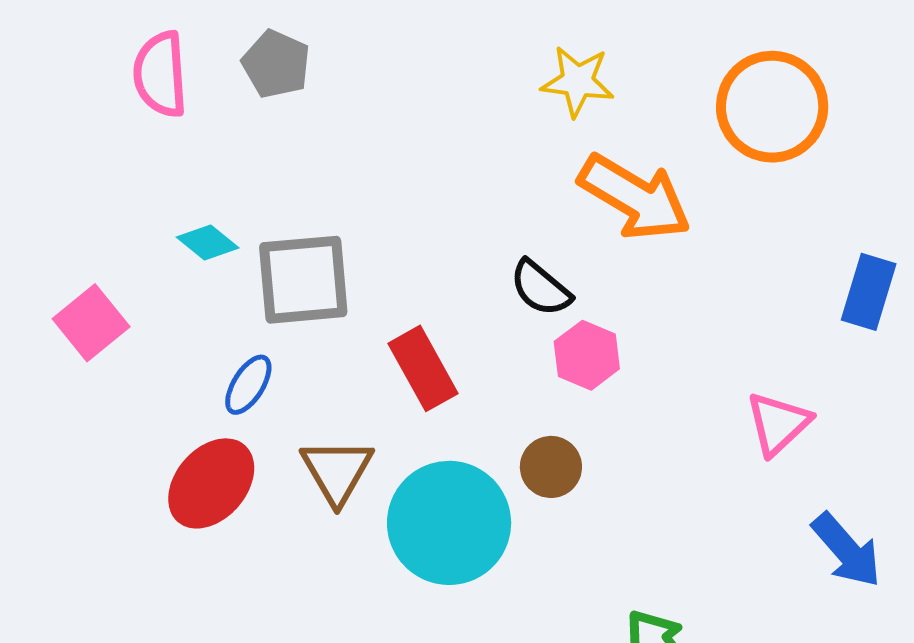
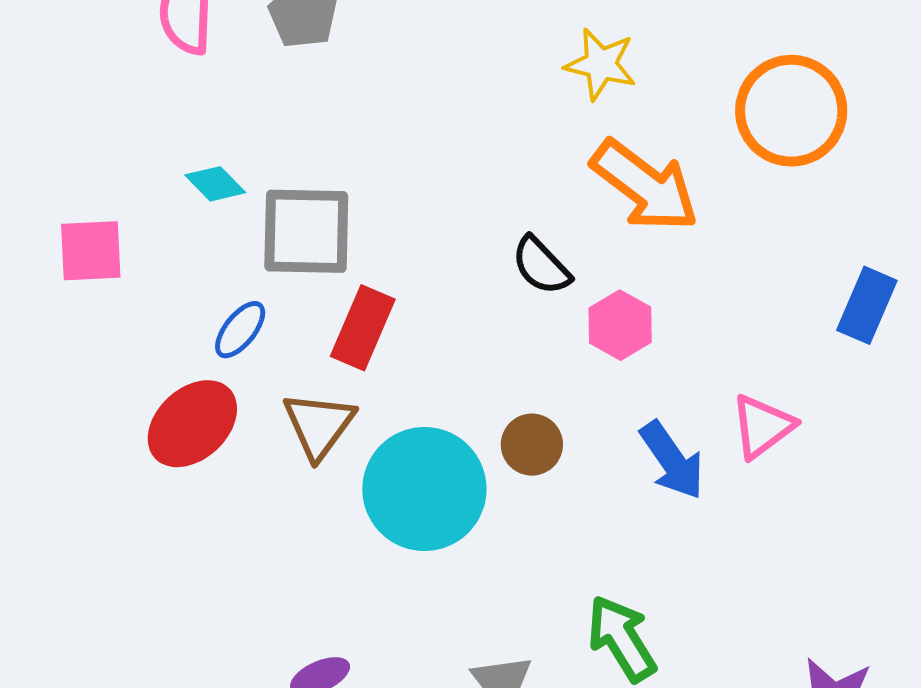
pink square: (91, 323) -> (91, 251), turned 30
pink hexagon: (587, 355) -> (620, 325), moved
red rectangle: (423, 368) -> (363, 328), moved, turned 46
blue arrow: (847, 550) -> (672, 460), moved

